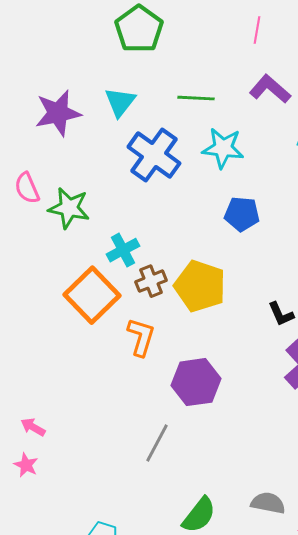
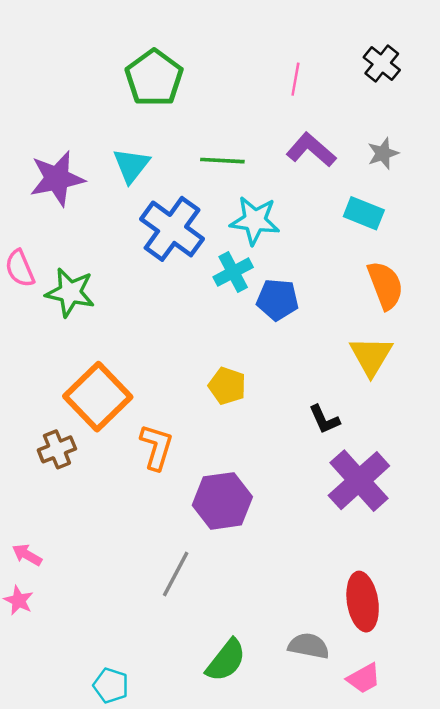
cyan cross: (123, 250) -> (233, 272), moved
brown cross: (151, 281) -> (57, 449), moved
yellow pentagon: (200, 286) -> (227, 386), size x0.6

